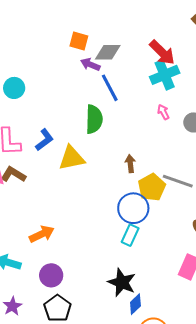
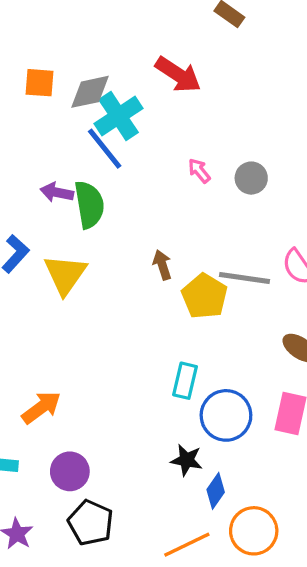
purple arrow: (90, 64) -> (57, 192), moved
cyan cross: (165, 75) -> (118, 116), moved
yellow triangle: (72, 158) -> (65, 275), turned -32
blue circle: (133, 208) -> (226, 415), moved
black star: (122, 282) -> (187, 460), size x0.7

